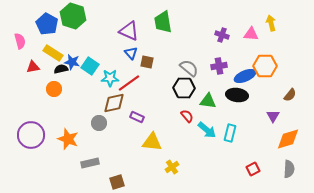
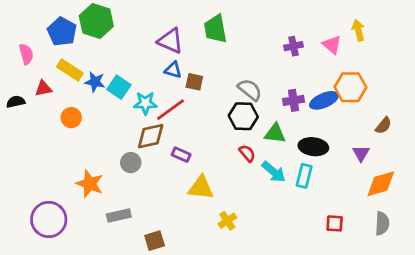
pink triangle: (251, 34) -> (332, 45), turned 35
purple cross: (222, 35) -> (294, 46), turned -32
blue triangle: (131, 53) -> (173, 70), turned -32
purple cross: (219, 66) -> (294, 100), moved
black semicircle: (61, 69) -> (16, 102), moved
black ellipse: (237, 95) -> (313, 147), moved
purple circle: (31, 135) -> (49, 219), moved
red square: (253, 169) -> (335, 223), turned 32

